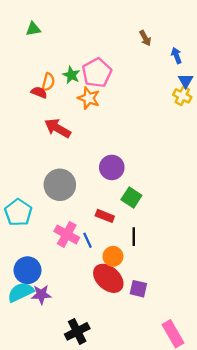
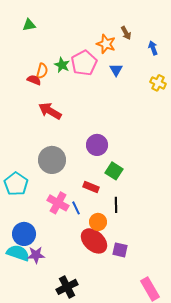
blue triangle: (186, 81) -> (116, 70), moved
orange star: (89, 98) -> (106, 44), moved
cyan semicircle: (21, 292) -> (18, 253), turned 45

